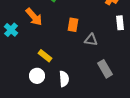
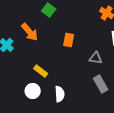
gray triangle: (91, 40) -> (96, 58), moved

